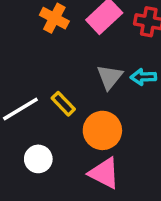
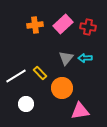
orange cross: (54, 18) -> (35, 25), turned -35
pink triangle: (104, 173) -> (80, 111), moved, turned -36

